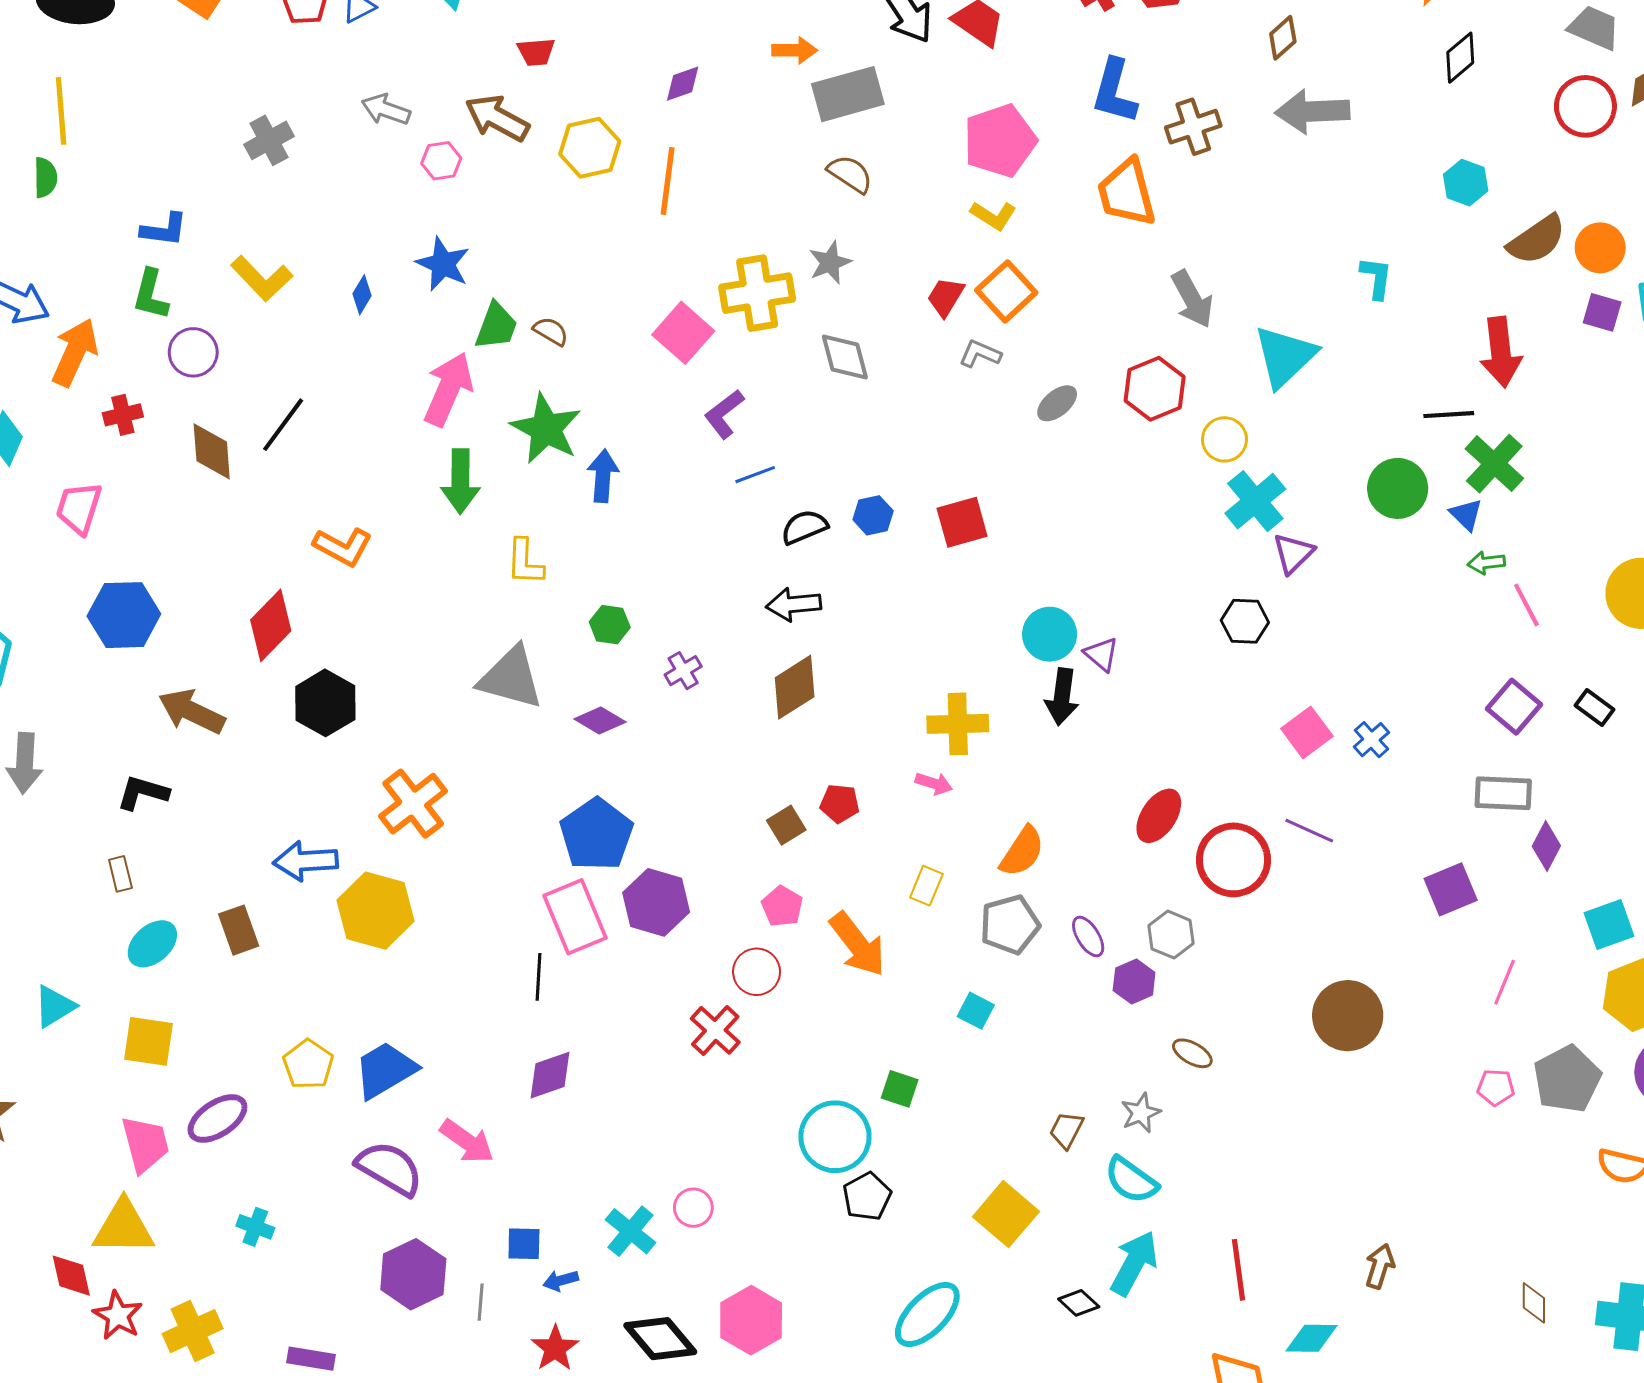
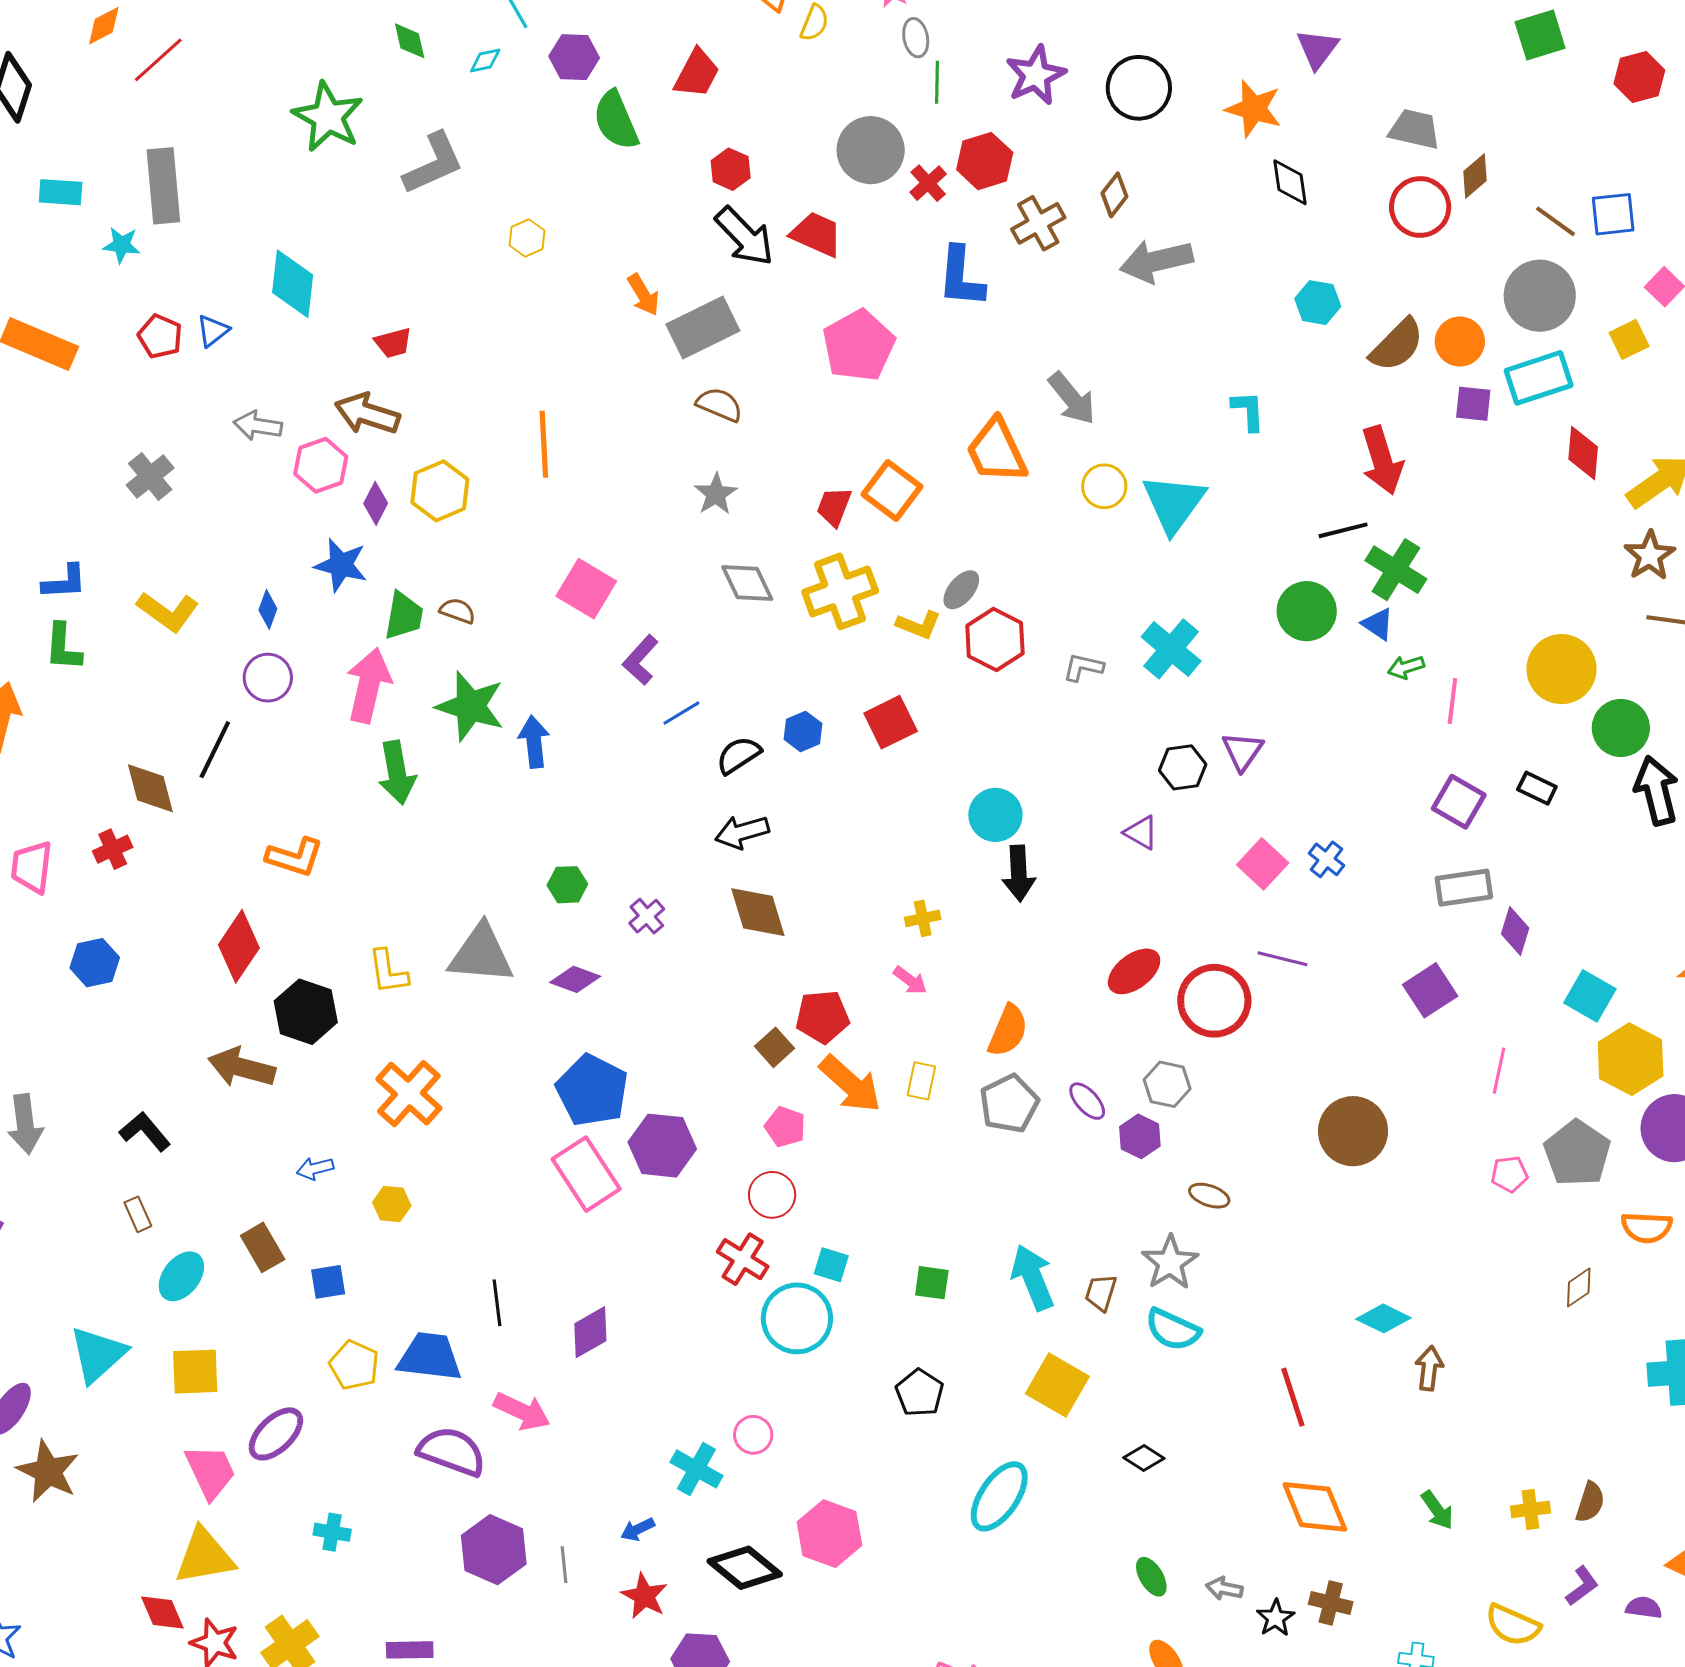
orange arrow: (795, 50) -> (643, 295), turned 69
black diamond: (1460, 58) -> (1290, 182), turned -48
purple diamond: (683, 84) -> (376, 503), moved, turned -33
brown cross: (1193, 127) -> (1038, 223), moved
yellow hexagon: (590, 148) -> (440, 491), moved
pink hexagon: (441, 161) -> (321, 465), size x1.4
orange trapezoid: (1127, 193) -> (996, 451), moved
yellow L-shape: (993, 216) -> (919, 625), moved
yellow cross: (757, 293) -> (840, 591), moved
gray arrow: (1192, 299) -> (1072, 398), moved
purple circle: (193, 352) -> (268, 678), moved
gray L-shape: (980, 354) -> (1083, 667), moved
red hexagon: (1155, 389) -> (995, 640), moved
red cross: (123, 415) -> (113, 849), moved
yellow circle: (1224, 439) -> (1104, 486), moved
purple triangle: (1293, 553) -> (1243, 751), moved
yellow L-shape: (525, 562) -> (388, 972), moved
pink line: (1526, 605) -> (1452, 701), turned 45
blue hexagon: (124, 615) -> (95, 963), size x0.7
purple triangle: (1101, 654) -> (1141, 833), moved
brown diamond: (795, 687) -> (758, 912), turned -64
brown arrow: (192, 711) -> (242, 1067), moved
yellow cross: (958, 724) -> (923, 918), size x0.6
pink arrow: (934, 783) -> (910, 980), turned 30
black L-shape: (143, 793) -> (145, 1132), turned 44
red pentagon: (840, 804) -> (822, 1017), size x1.4
red ellipse: (1159, 816) -> (1134, 971), turned 30
blue arrow: (306, 861) -> (315, 1168), size x0.6
yellow hexagon: (376, 911) -> (392, 1204), size x0.5
cyan square: (1609, 925) -> (1590, 996), turned -30
orange arrow: (858, 944) -> (850, 1084), moved
black line: (539, 977) -> (497, 1303), moved
cyan triangle: (55, 1006) -> (98, 1354), size x1.4
cyan square: (976, 1011) -> (831, 1265), moved
blue trapezoid: (385, 1070) -> (430, 1357), turned 48
gray star: (1141, 1113) -> (1170, 1263), size x1.4
cyan circle: (835, 1137) -> (797, 1318), moved
blue square: (524, 1244) -> (328, 1282), moved
cyan arrow: (1134, 1263) -> (1033, 1277), moved, turned -40
brown diamond: (1534, 1303) -> (1579, 1287), moved, turned 66
cyan diamond: (1311, 1338) -> (1383, 1318), moved, turned 36

